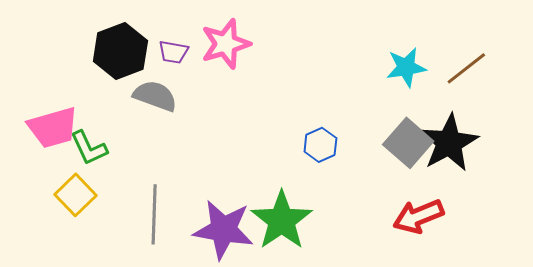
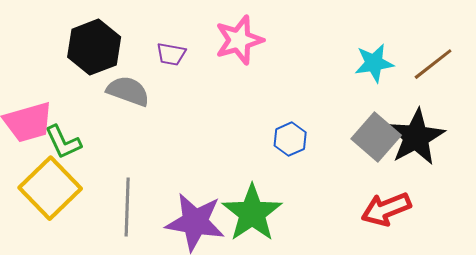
pink star: (226, 44) -> (239, 40), moved
purple trapezoid: (173, 52) -> (171, 54), moved
yellow square: (76, 195) -> (50, 188), size x1.5

